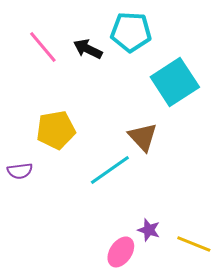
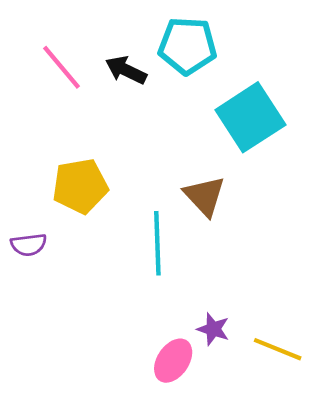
cyan line: (110, 170) -> (157, 243), turned -57

